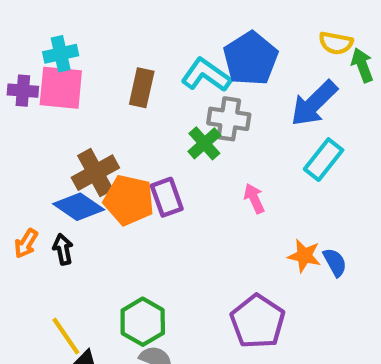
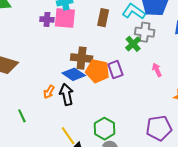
brown cross: (95, 173) -> (82, 58), turned 35
black arrow: (63, 249) -> (66, 94), size x1.5
purple pentagon: (258, 321) -> (159, 128), turned 30

